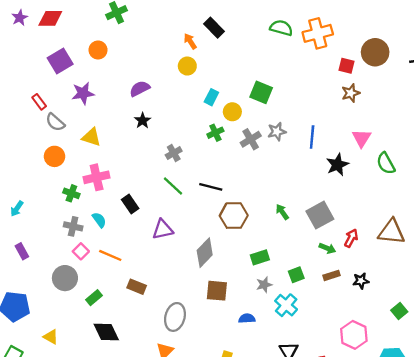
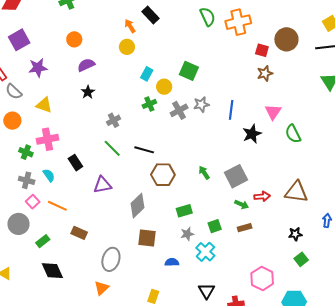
green semicircle: (281, 28) -> (207, 17), turned 48
orange circle: (98, 50) -> (74, 39), moved
red arrow: (351, 238) -> (262, 196), turned 56
black star: (361, 281) -> (295, 234), moved

